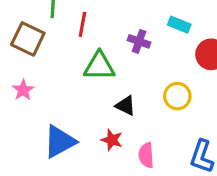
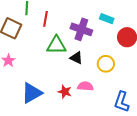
purple cross: (139, 41) -> (81, 29), size x1.5
black triangle: (126, 106) -> (76, 58), moved
pink semicircle: (146, 155) -> (85, 86), moved, turned 98

